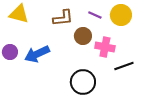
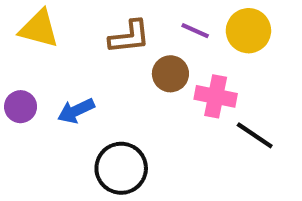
blue arrow: (37, 54) -> (76, 111), size x0.7
black line: (124, 66) -> (255, 135), turned 54
black circle: (83, 82) -> (121, 168), moved

